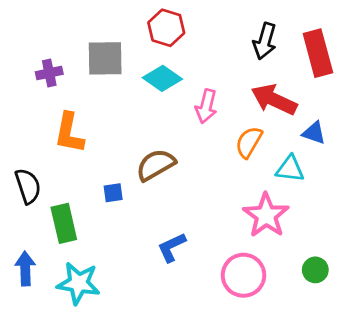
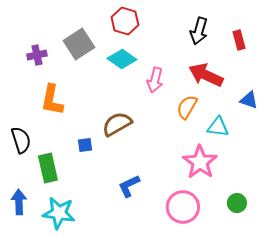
red rectangle: (318, 53) -> (239, 40), size x0.6
gray square: (105, 58) -> (79, 44), turned -32
blue triangle: (314, 133) -> (249, 100), moved

